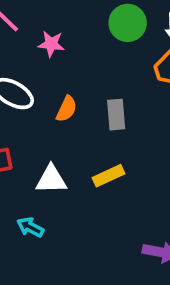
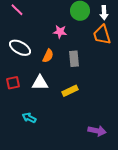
pink star: (51, 44) -> (60, 32), moved
white triangle: (51, 179) -> (40, 83), moved

